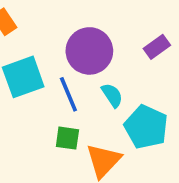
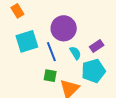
purple rectangle: (157, 47) -> (97, 46), moved
cyan pentagon: (146, 127) -> (93, 71), turned 30

